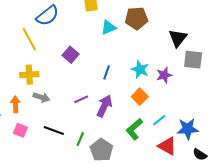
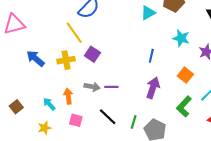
purple square: (71, 55) -> (92, 54), moved
cyan star: (140, 69) -> (181, 38), moved
yellow cross: (29, 75) -> (66, 60), moved
purple line: (81, 99) -> (111, 87), moved, turned 32
black line: (54, 130) -> (108, 117), turned 30

